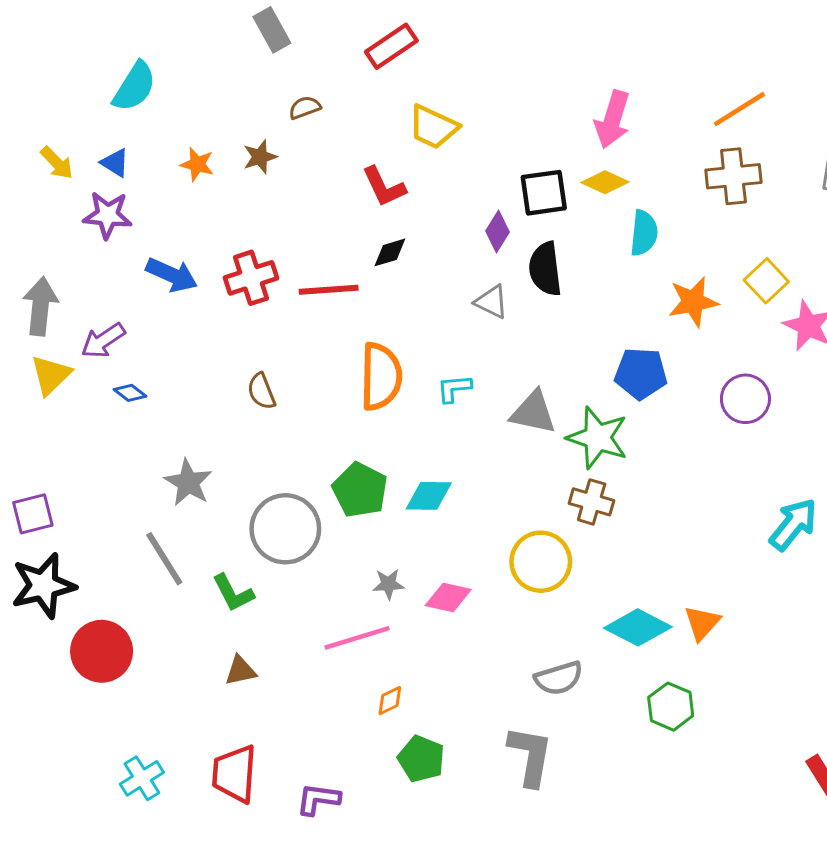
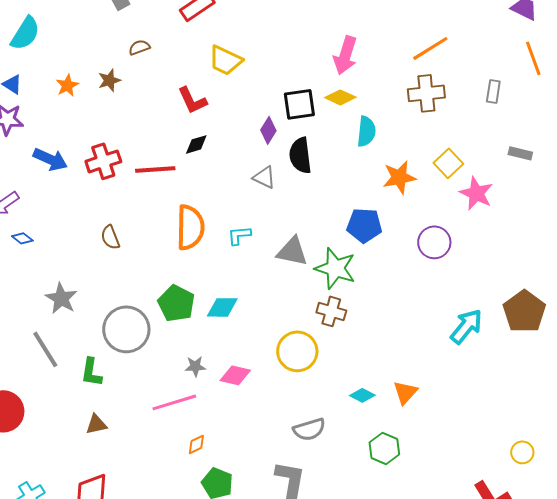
orange star: (197, 164) -> (67, 85), turned 30
green L-shape: (233, 593) -> (91, 372), turned 36
cyan diamond: (638, 627) -> (362, 395), size x0.6

